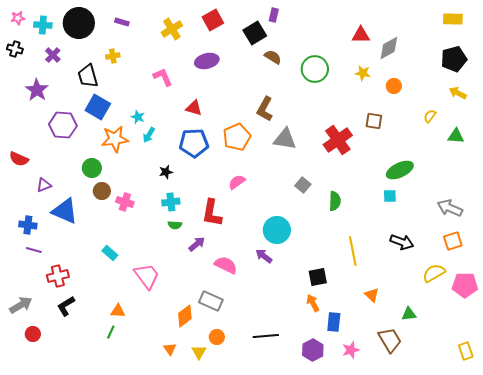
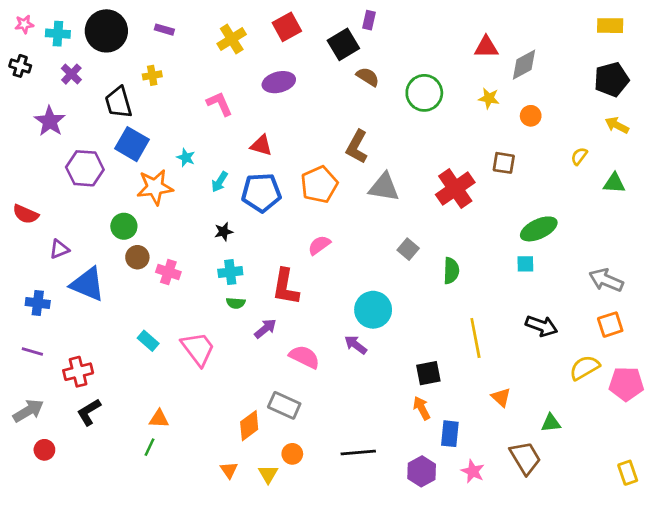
cyan arrow: (149, 135) -> (220, 182), moved
purple line: (34, 250) -> (32, 351), moved
pink trapezoid: (147, 276) -> (198, 349), moved
pink star: (351, 350) -> (473, 471), turned -30

